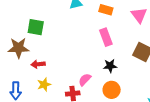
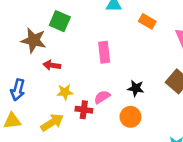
pink rectangle: (106, 37) -> (104, 52), moved
yellow star: (44, 85) -> (65, 92), moved

